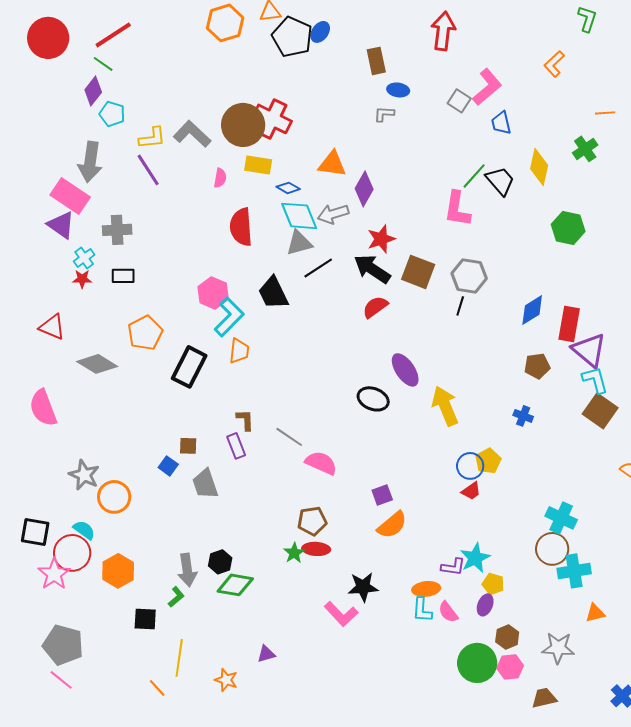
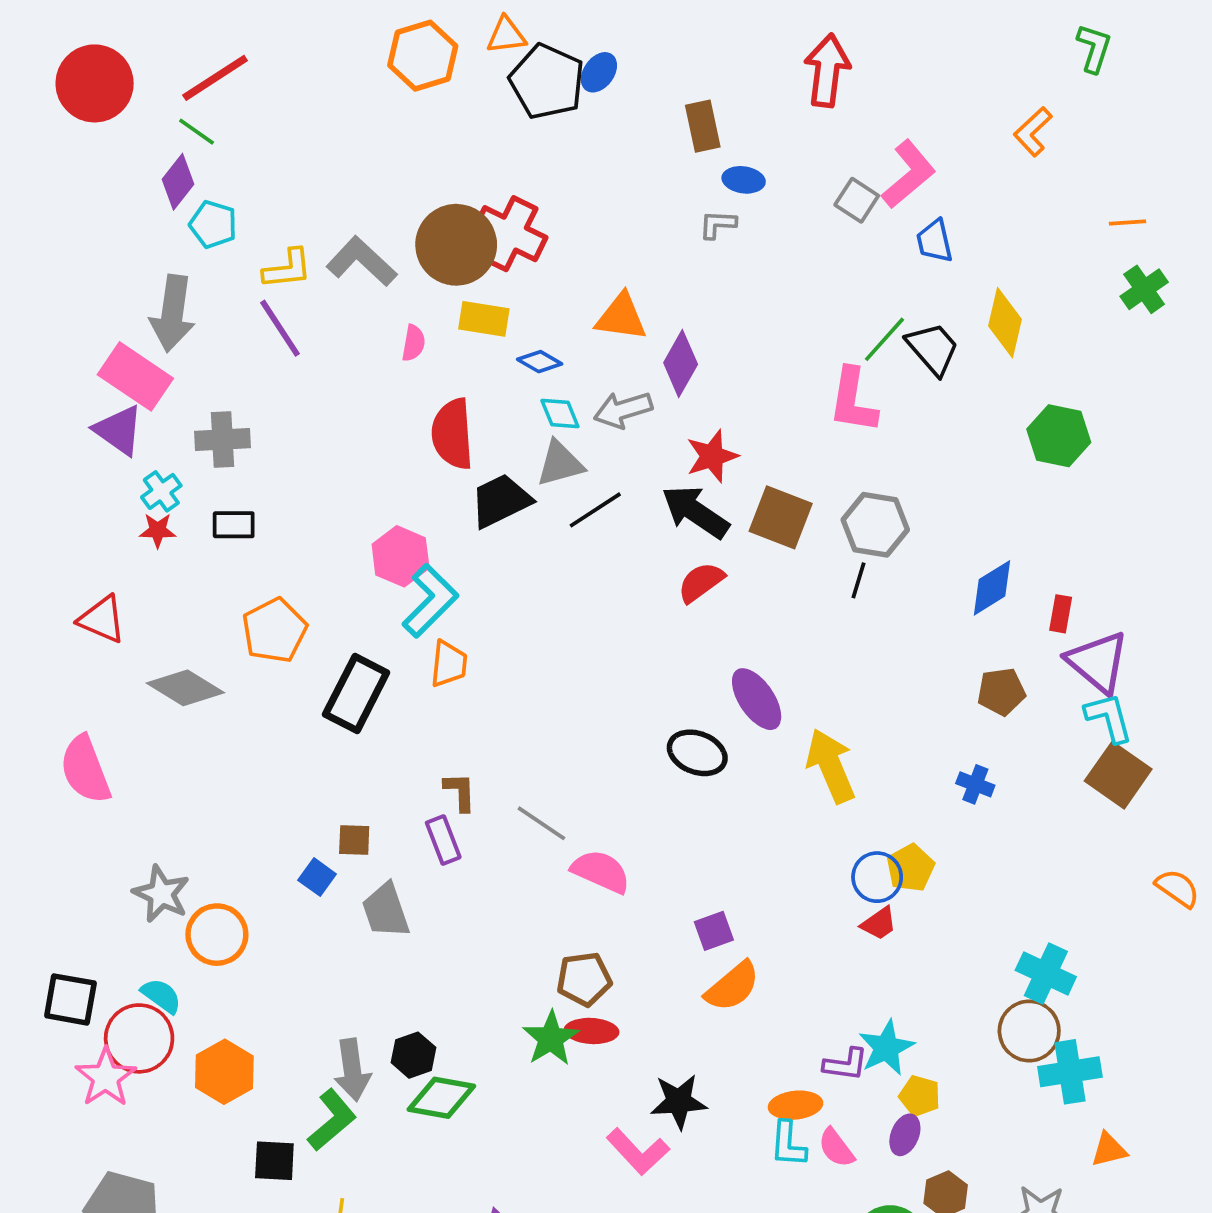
green cross: (585, 149) -> (1144, 289), moved
cyan diamond: (299, 216) -> (560, 414), size x0.6
black trapezoid: (273, 293) -> (501, 501), moved, turned 90
red rectangle: (569, 324) -> (1061, 614), size x0.6
green star: (294, 553) -> (551, 1038), size x1.4
green L-shape: (176, 597) -> (332, 1120), size x1.6

